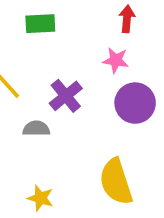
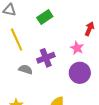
green rectangle: (40, 24) -> (45, 17), turned -49

